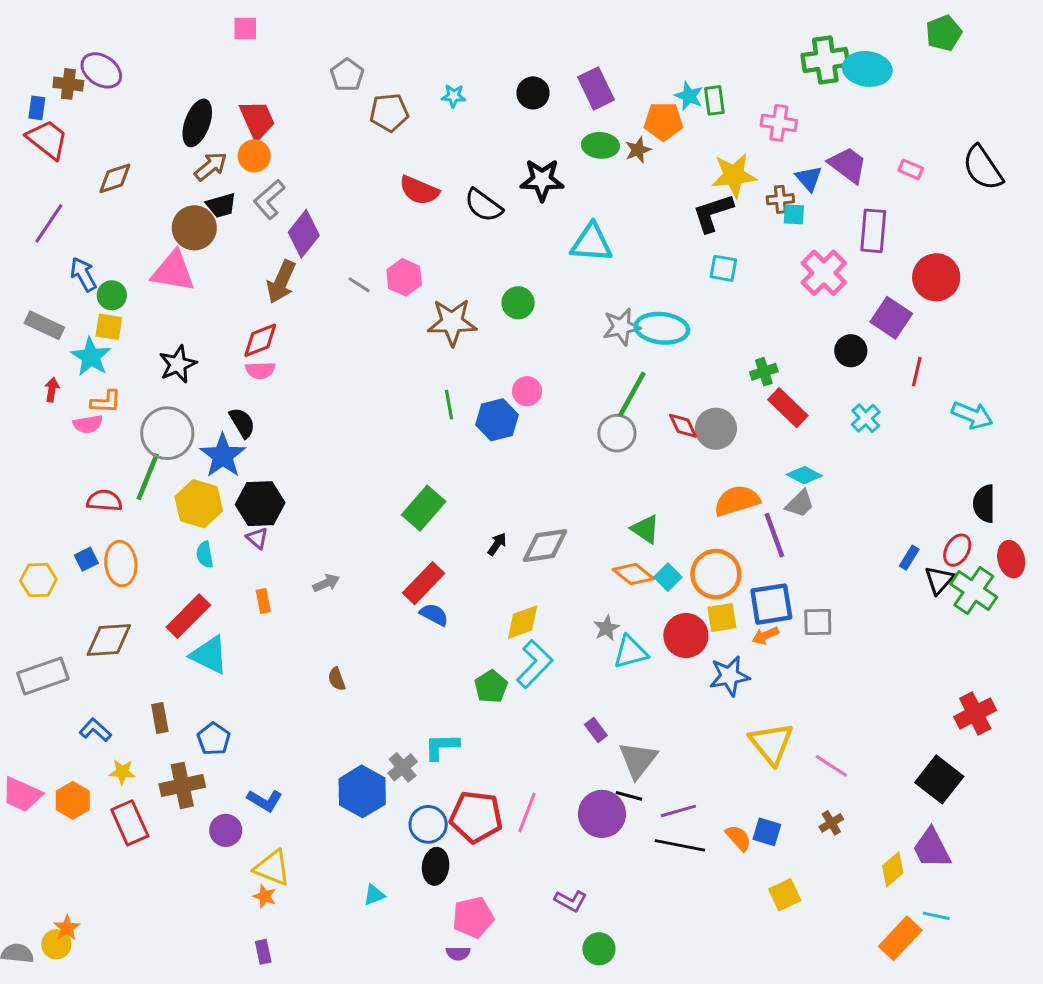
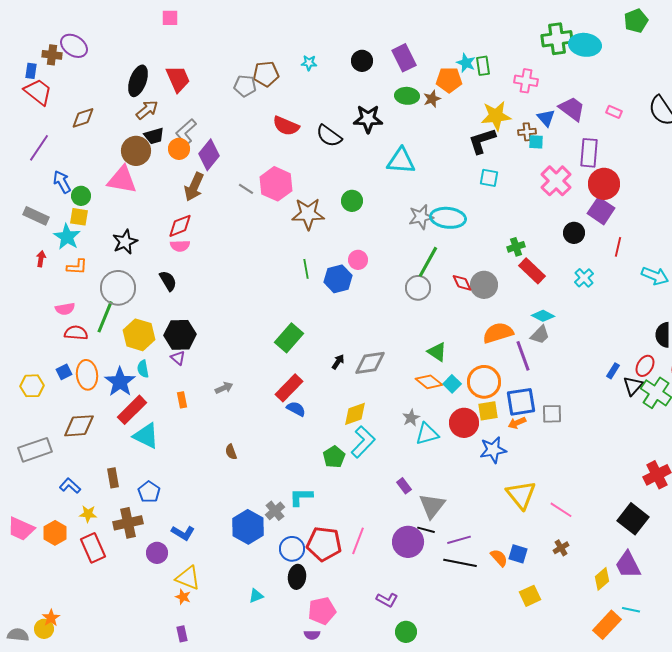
gray pentagon: (347, 75) -> (245, 86), moved, turned -30
orange circle: (254, 156) -> (179, 149), moved
pink hexagon: (404, 277) -> (276, 184), size x1.4
red circle: (936, 277) -> (604, 184), moved
pink semicircle: (88, 424) -> (65, 309), moved
blue star: (223, 456) -> (120, 382), moved

